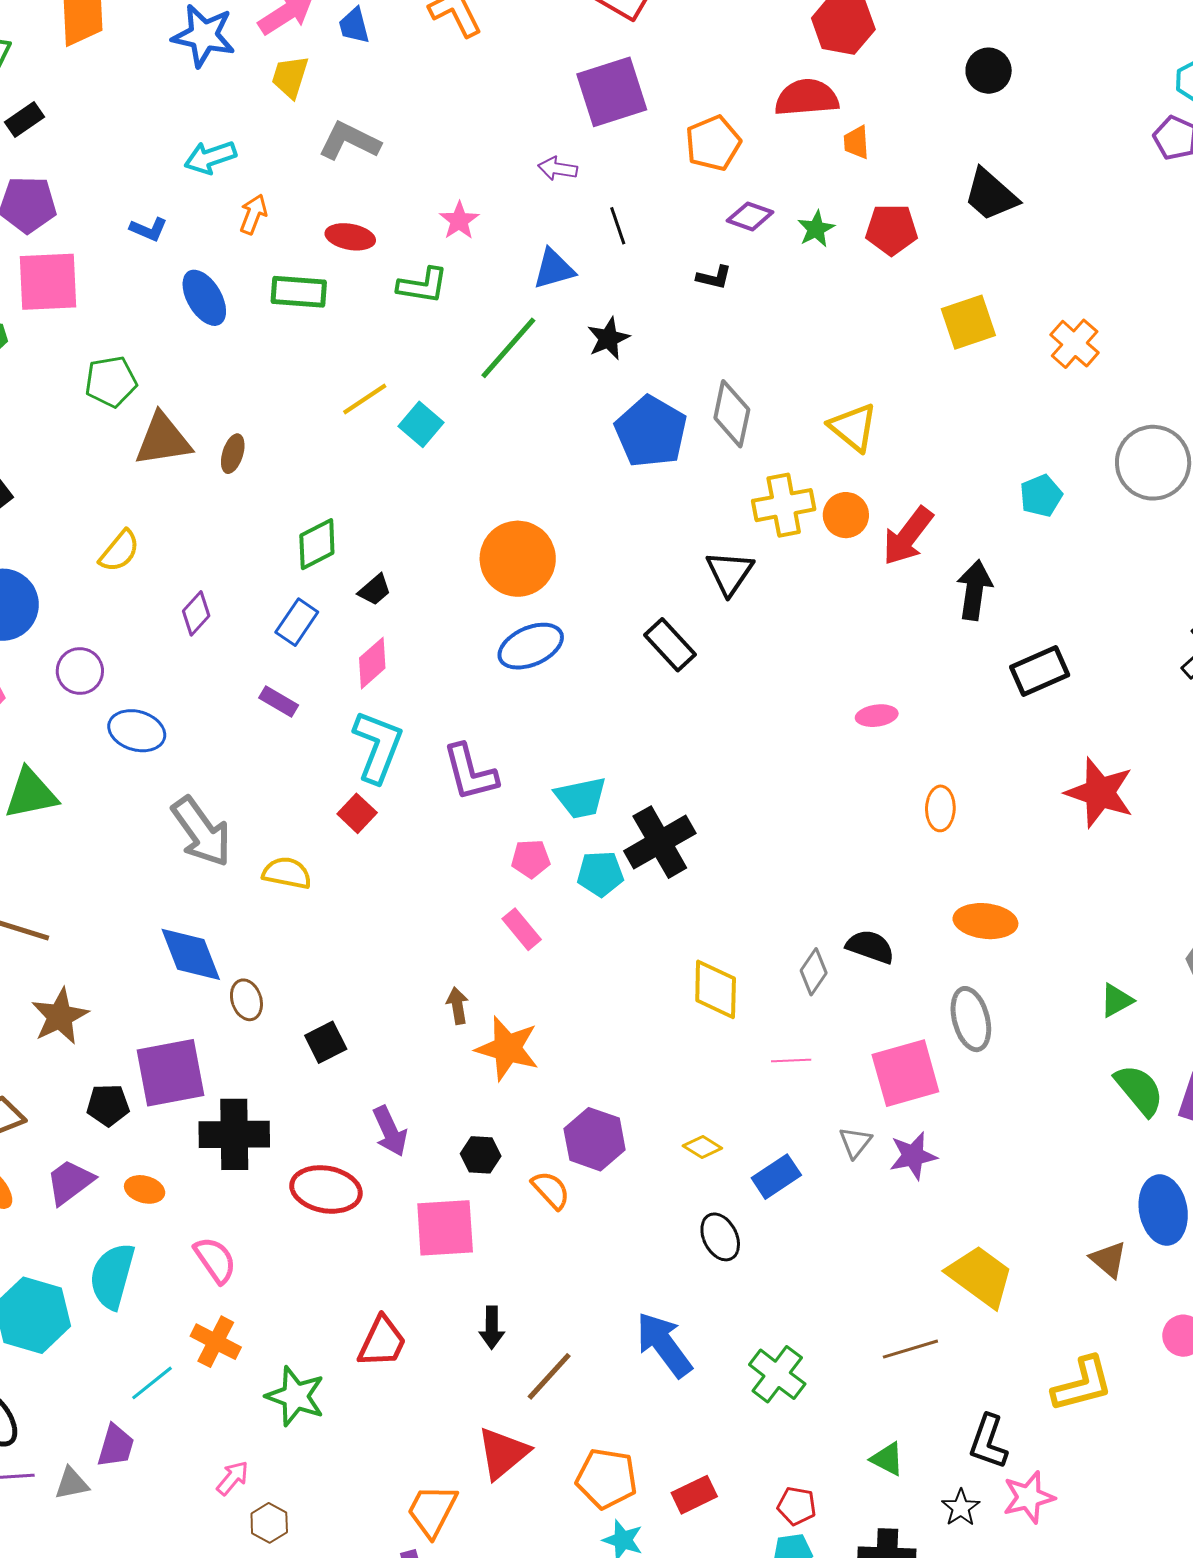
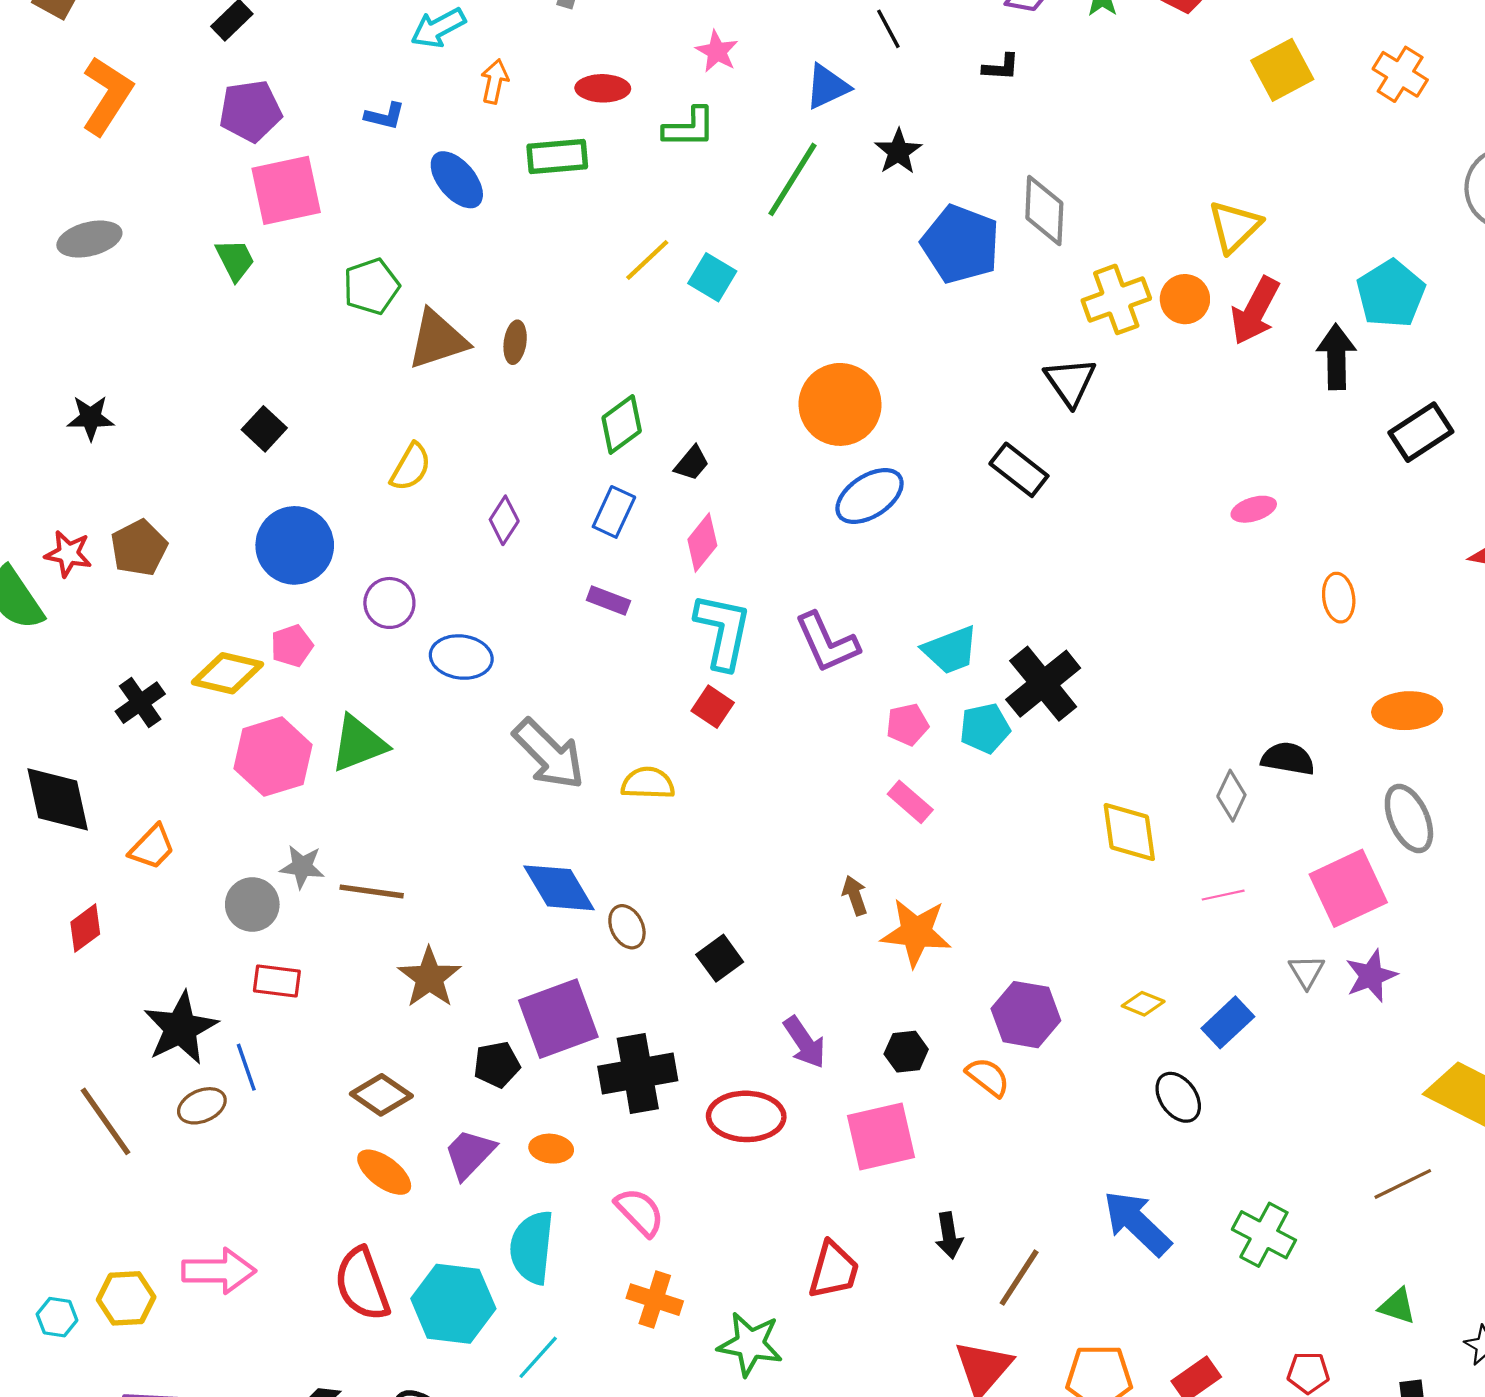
yellow triangle: (853, 427) -> (1235, 226), moved, turned 46
cyan pentagon: (1041, 496) -> (1391, 294), moved, size x1.5
cyan line: (152, 1383) -> (538, 1357), moved

